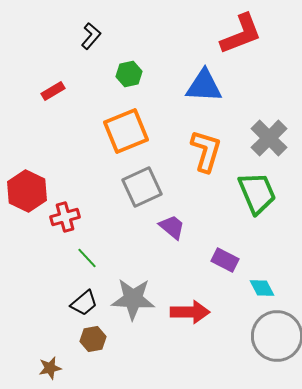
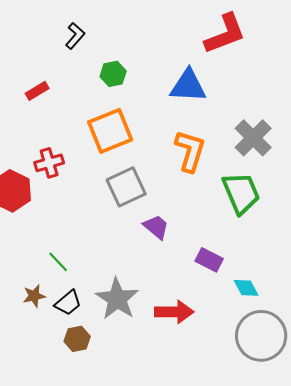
red cross: (65, 217) -> (49, 163), moved
green line: (87, 258) -> (58, 262), moved
gray star: (133, 299) -> (117, 299), turned 30
brown star: (50, 368) -> (34, 296), moved

